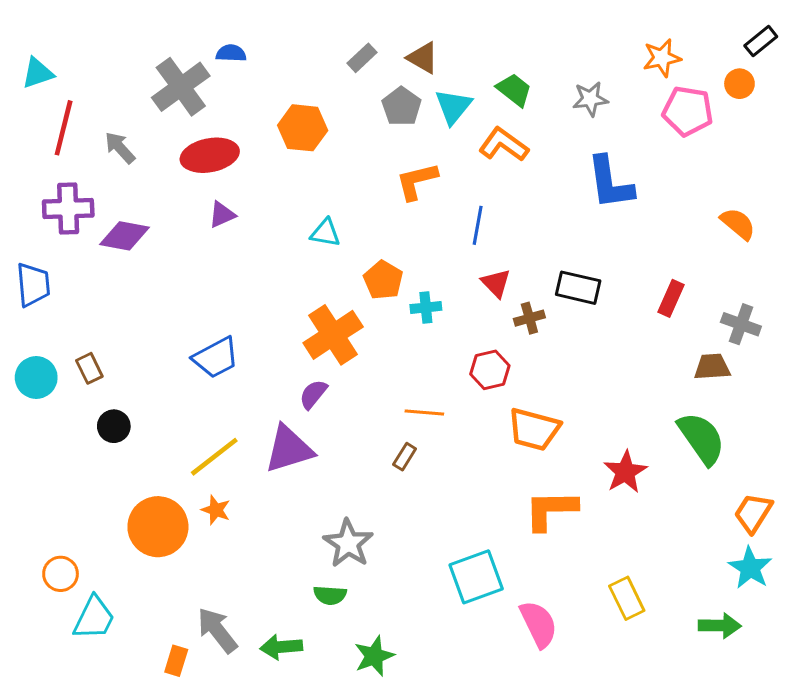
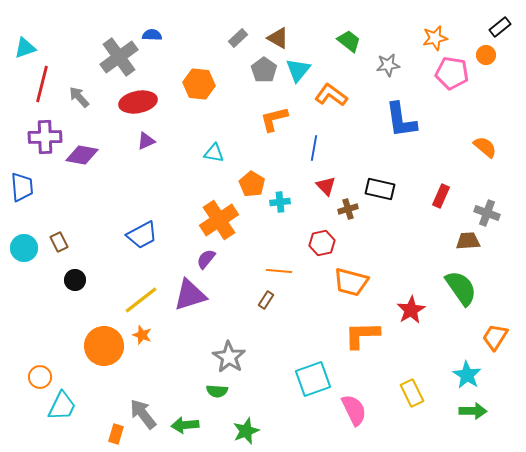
green trapezoid: (514, 90) -> (349, 41), moved
cyan star: (750, 568) -> (467, 375), moved

